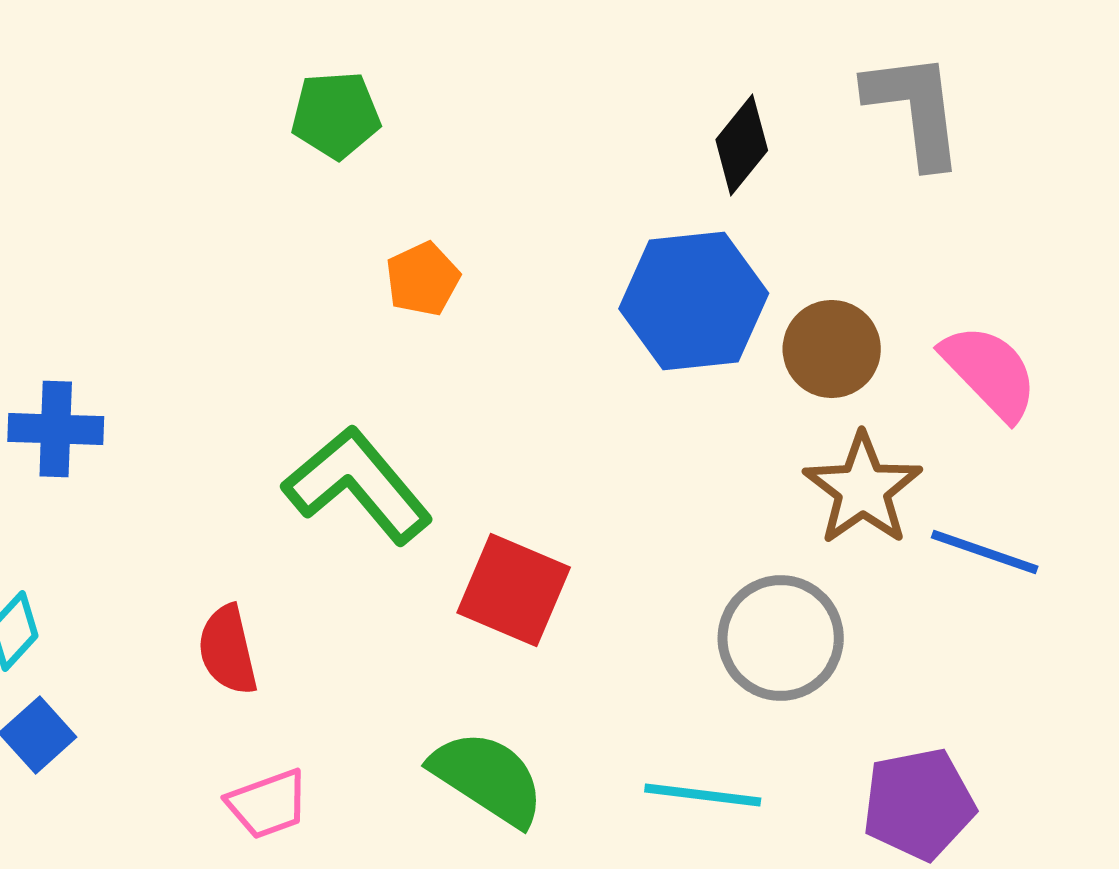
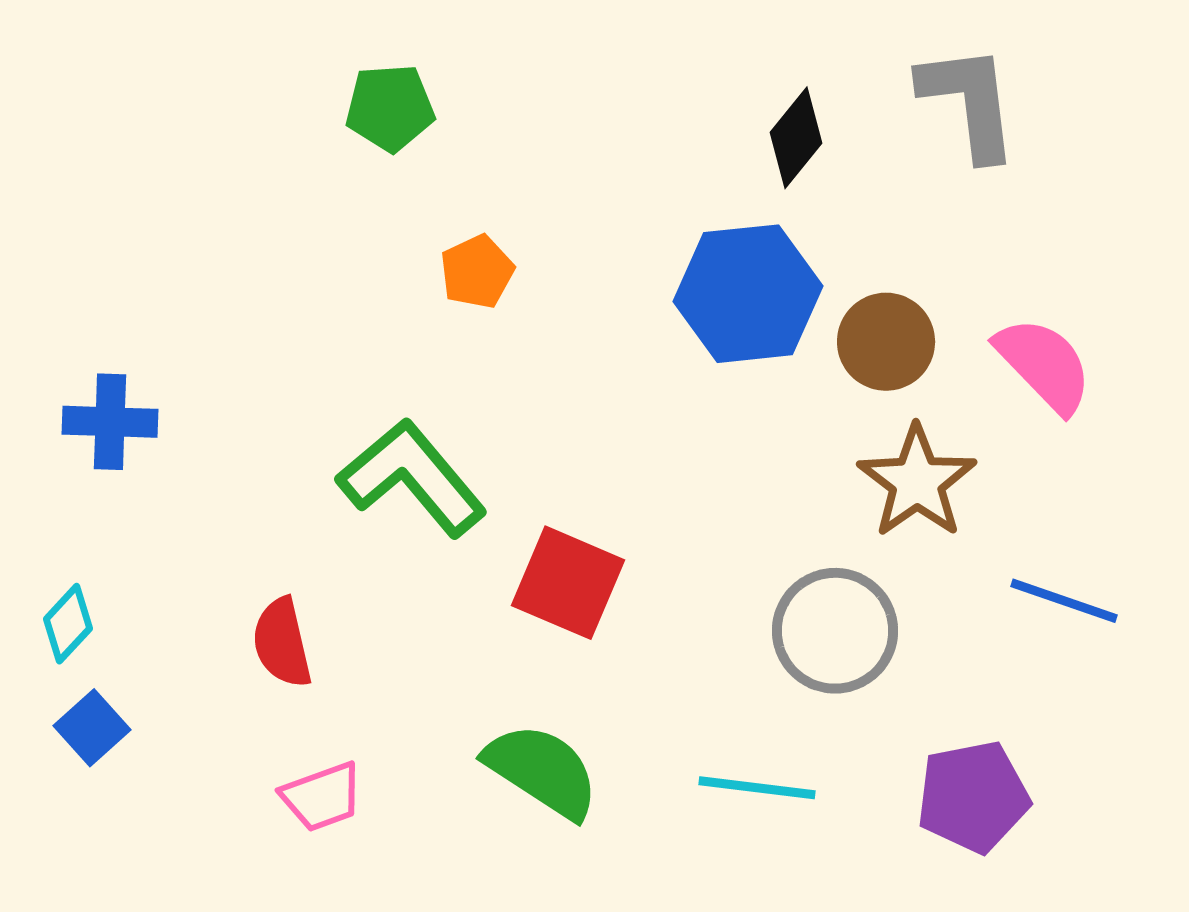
blue line: (985, 552) -> (1064, 601), moved

